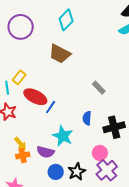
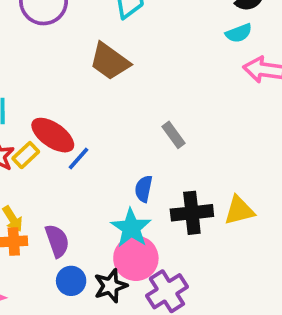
yellow rectangle: (19, 77) -> (26, 155), moved
cyan star: (63, 136) -> (131, 228), moved
purple semicircle: (45, 152) -> (57, 241), turned -132
pink circle: (100, 153) -> (136, 258), moved, size x1.5

